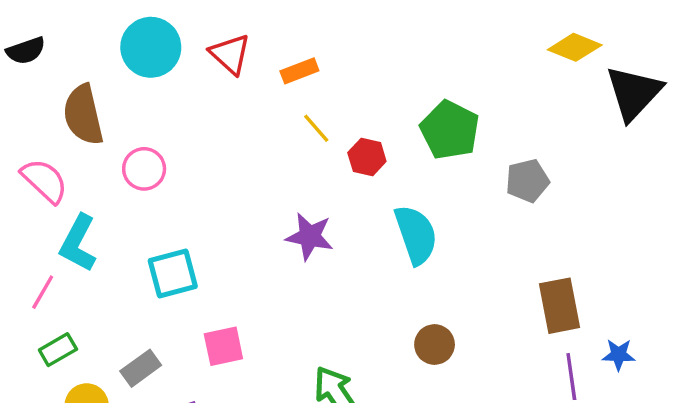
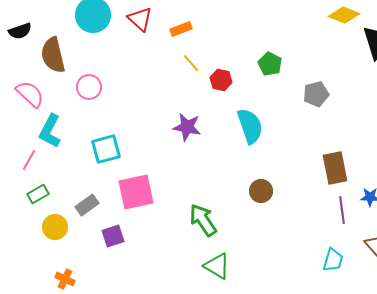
black semicircle: (26, 51) -> (20, 31), moved
green pentagon: (450, 130) -> (270, 64), size x0.7
pink square: (223, 346) -> (136, 192), size x1.5

